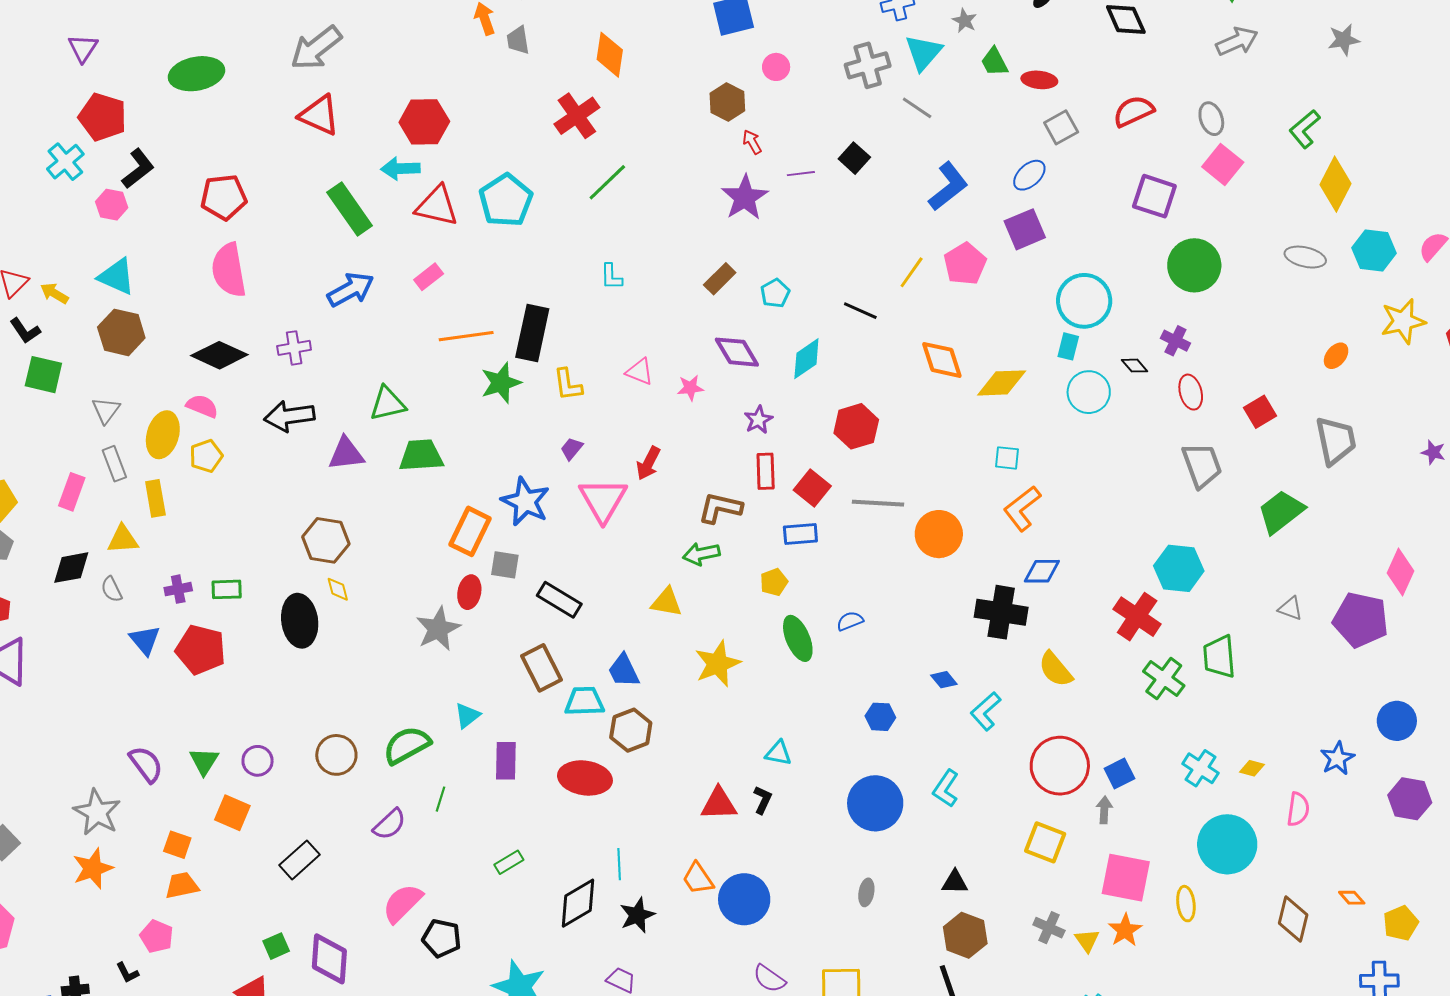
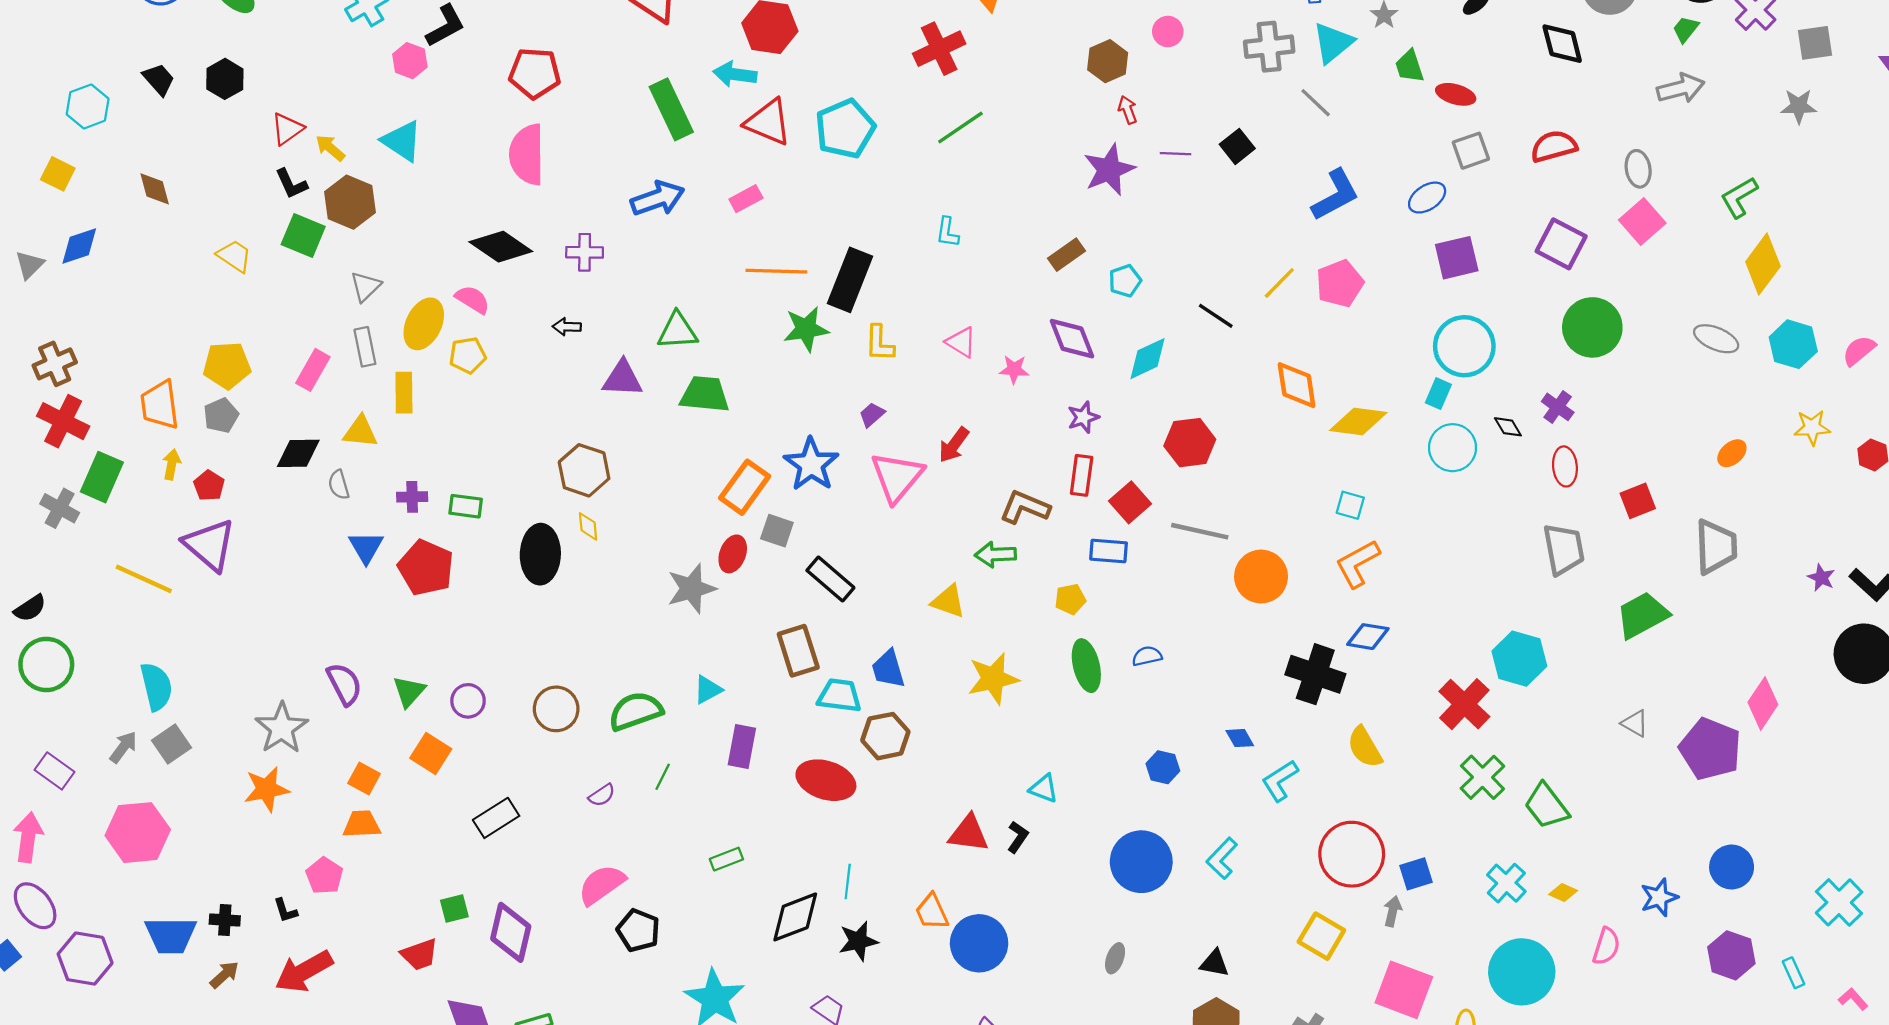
purple square: (1025, 229) -> (1457, 258), moved
yellow star: (1403, 321) -> (1812, 428), size x0.7
brown hexagon: (121, 332) -> (350, 202), moved
black arrow: (289, 416) -> (567, 327), size x0.5
green trapezoid: (1219, 657) -> (1547, 806), moved, turned -42
purple semicircle: (389, 824) -> (602, 795), size x0.7

